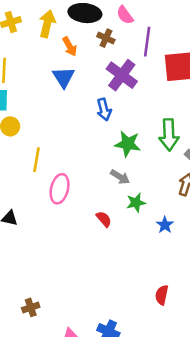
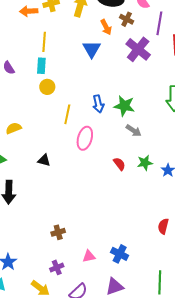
orange arrow: (70, 46) -> (106, 27), moved
blue arrow: (104, 110) -> (98, 104), moved
green star: (128, 144) -> (124, 106), moved
green star: (136, 203) -> (145, 163), moved

